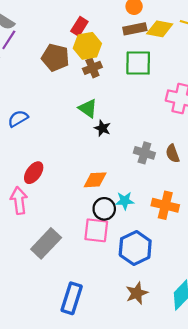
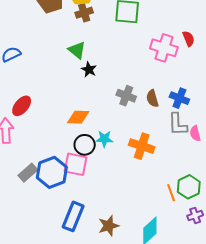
gray rectangle: (46, 243) -> (28, 173), size x0.7
blue hexagon: (135, 248) -> (52, 172), moved
blue rectangle: (72, 298) -> (73, 216), moved

